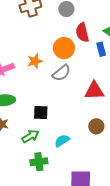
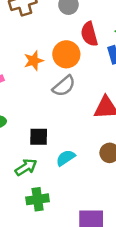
orange star: (35, 61) -> (34, 61), moved
cyan semicircle: (62, 141) -> (66, 158), moved

